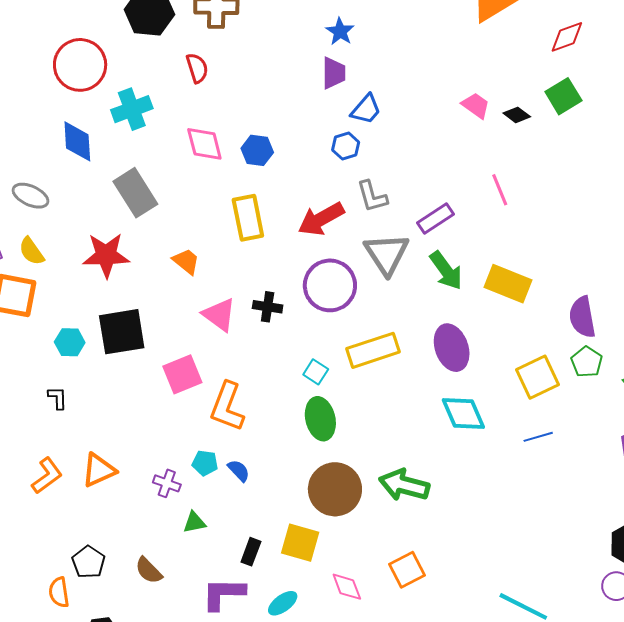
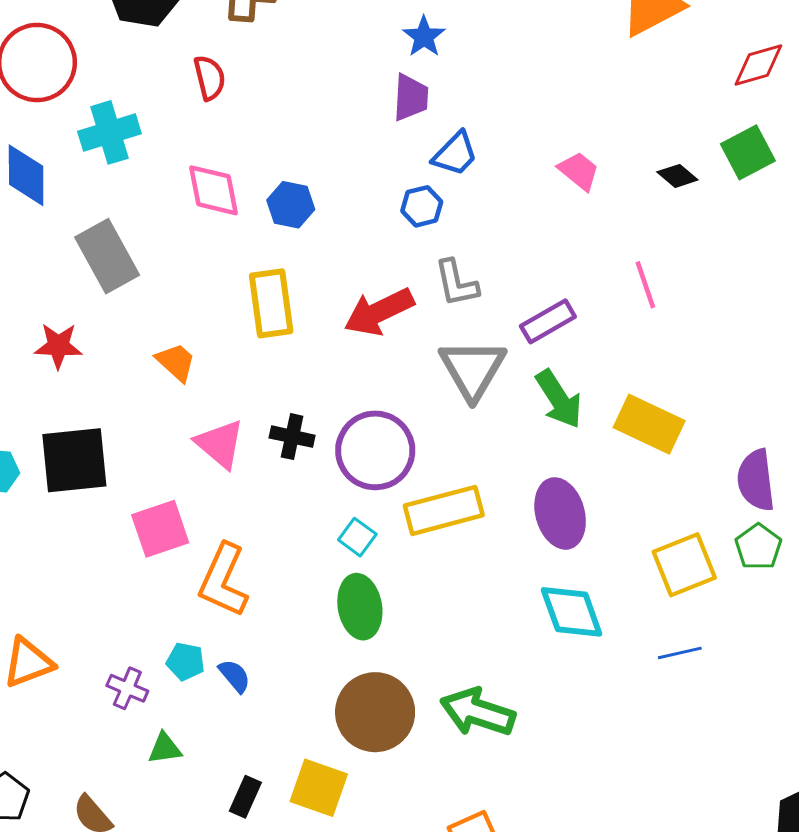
pink trapezoid: (476, 106) -> (579, 171), moved
red star: (106, 255) -> (58, 346), size x0.7
purple circle: (330, 285) -> (375, 450), moved

